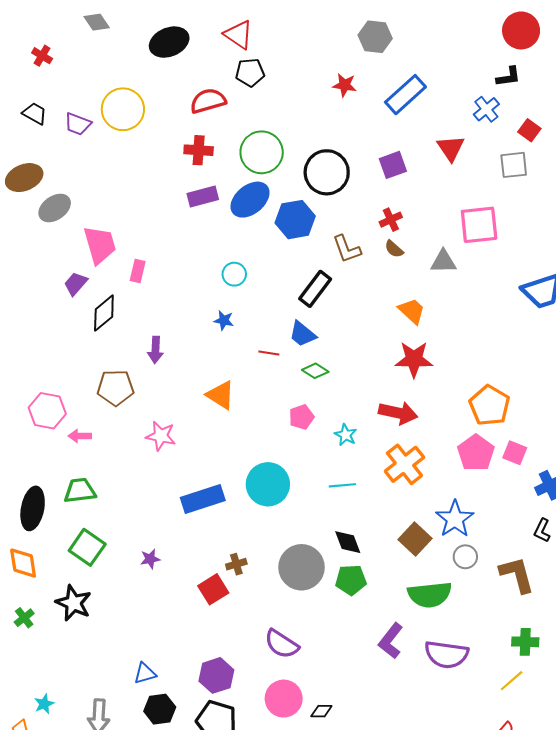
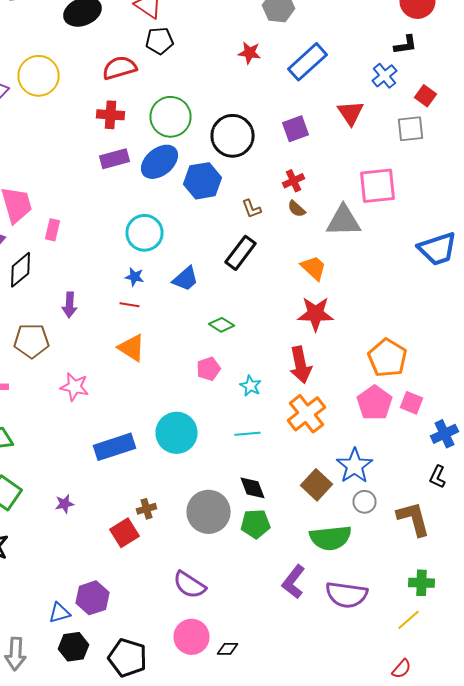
brown L-shape: (347, 249) -> (252, 209), size x0.7
gray triangle: (443, 262) -> (344, 221), size x1.4
cyan circle: (234, 274) -> (144, 233), size x1.6
black rectangle: (315, 289) -> (240, 253), moved
blue trapezoid: (303, 334) -> (186, 279), moved, turned -80
red line: (269, 353) -> (130, 305), moved
red arrow: (398, 413) -> (300, 365), turned 66
purple hexagon: (216, 675) -> (92, 598), moved

